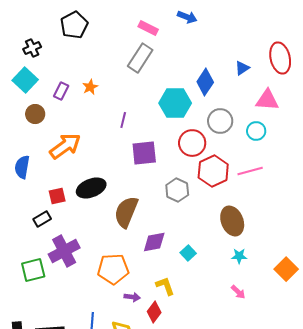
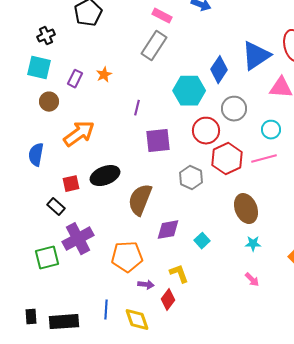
blue triangle: (242, 68) -> (256, 56), size x2.0
cyan square: (25, 80) -> (39, 68), turned -30
cyan circle: (256, 131) -> (271, 130), moved
black rectangle: (42, 219) -> (56, 207), turned 72

